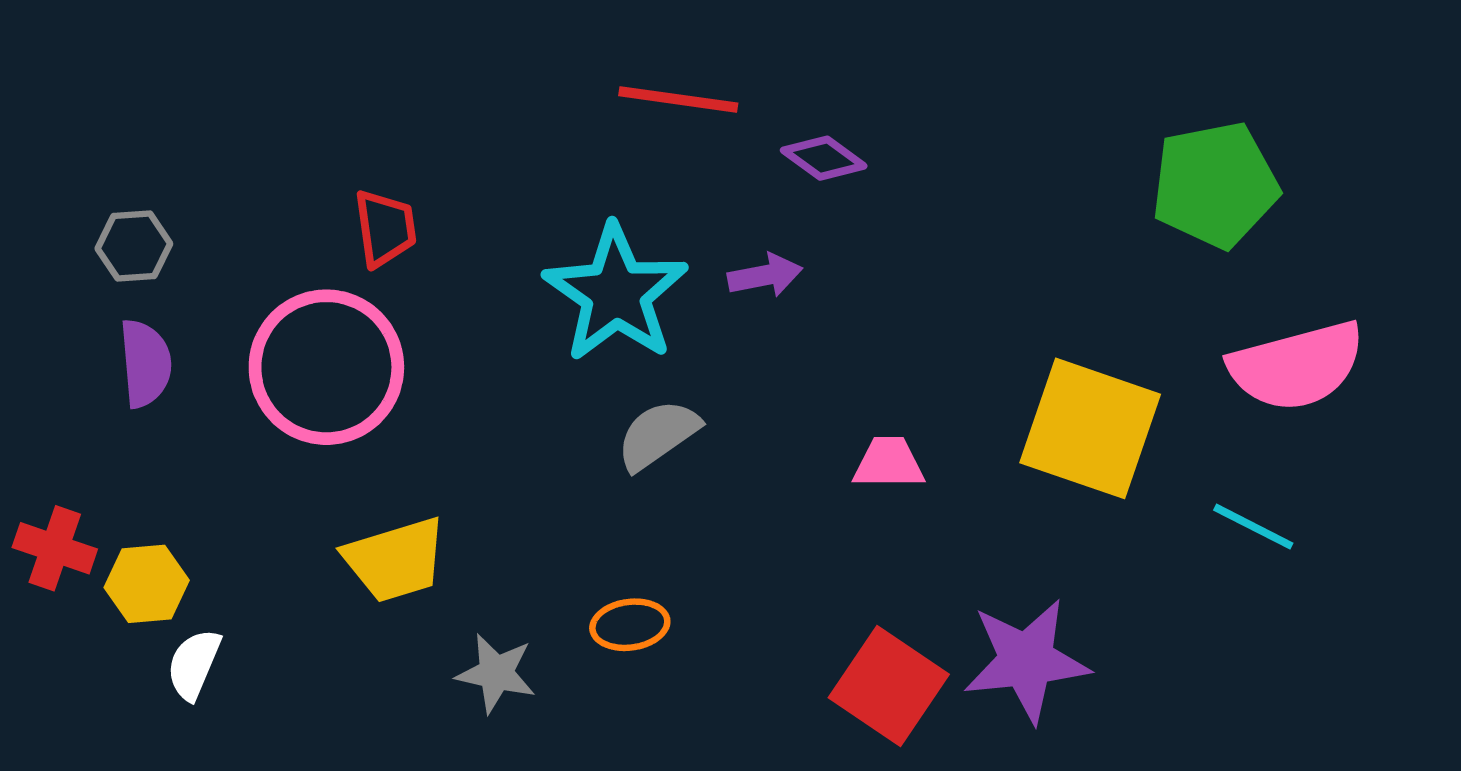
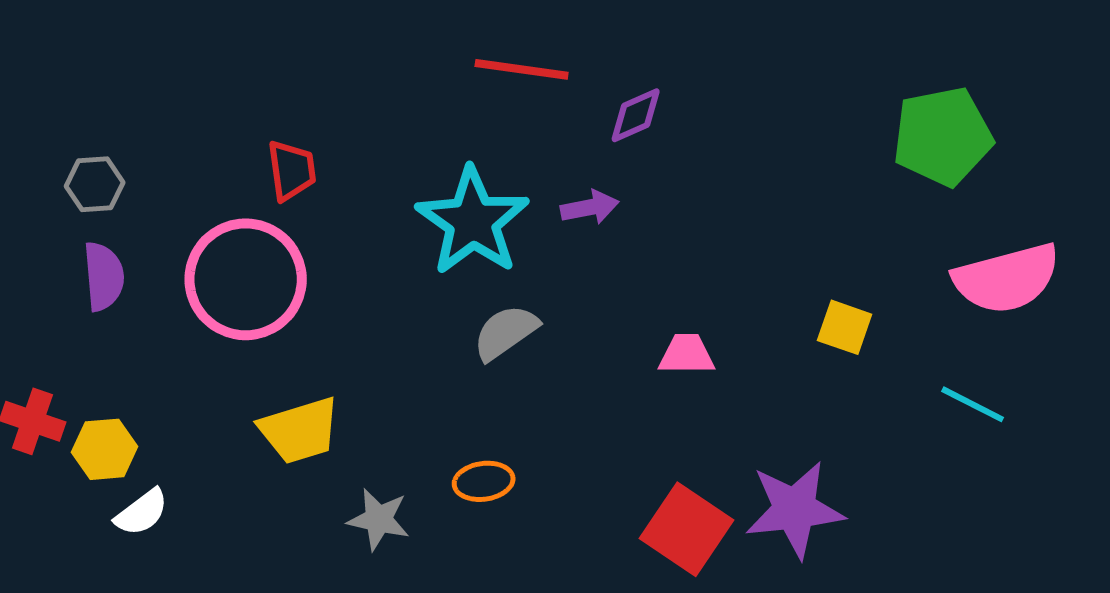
purple diamond: (824, 158) -> (636, 115), turned -60
yellow square: (1090, 428) -> (845, 327), size x0.5
white semicircle: (194, 664) -> (142, 512), turned -150

